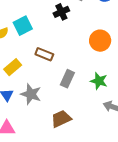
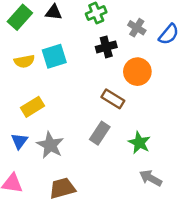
orange circle: (100, 41) -> (137, 72), moved
brown rectangle: (44, 54) -> (113, 99), moved
brown trapezoid: (61, 119) -> (62, 188), moved

